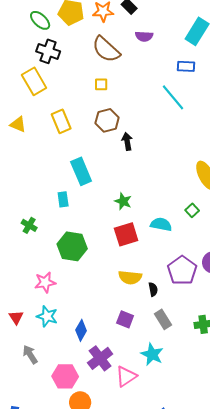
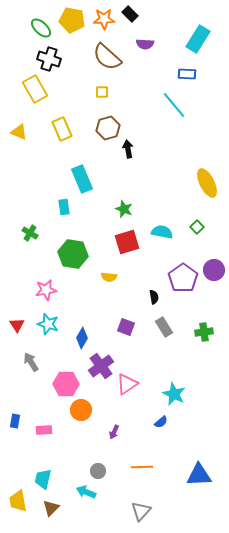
green square: (192, 210) -> (197, 227), moved
yellow semicircle: (130, 277) -> (109, 277), moved, size x0.7
cyan star: (152, 354) -> (174, 394), moved

